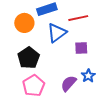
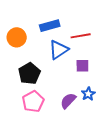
orange circle: (24, 23) -> (17, 37), moved

